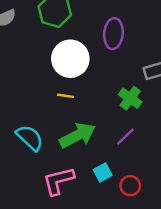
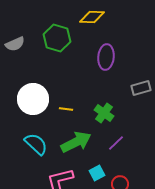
white circle: (70, 59) -> (33, 99), moved
green cross: (130, 98) -> (104, 113), moved

